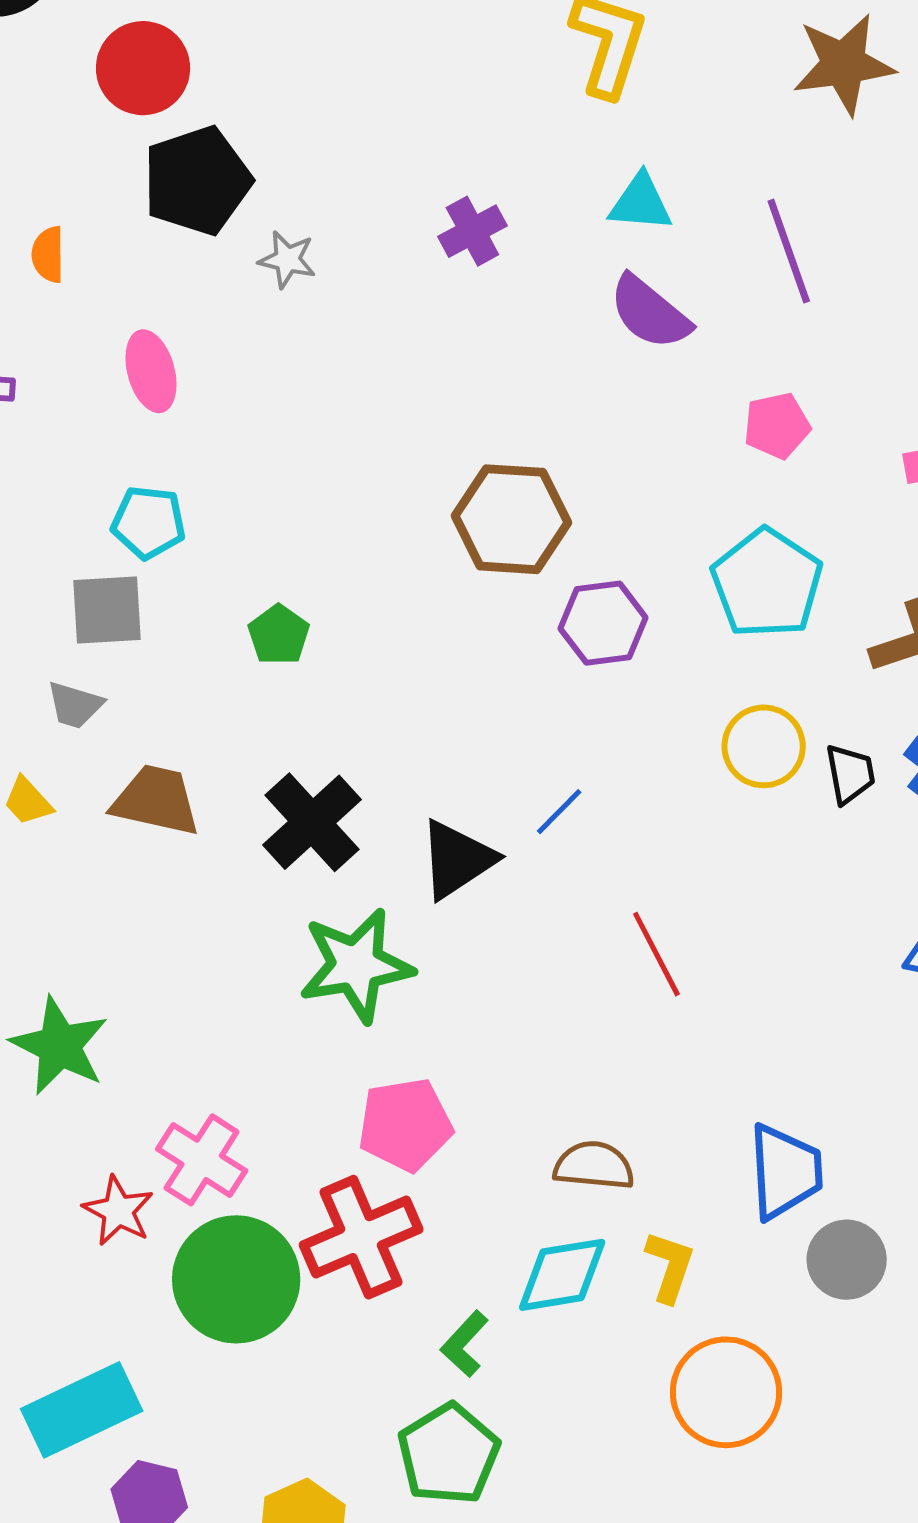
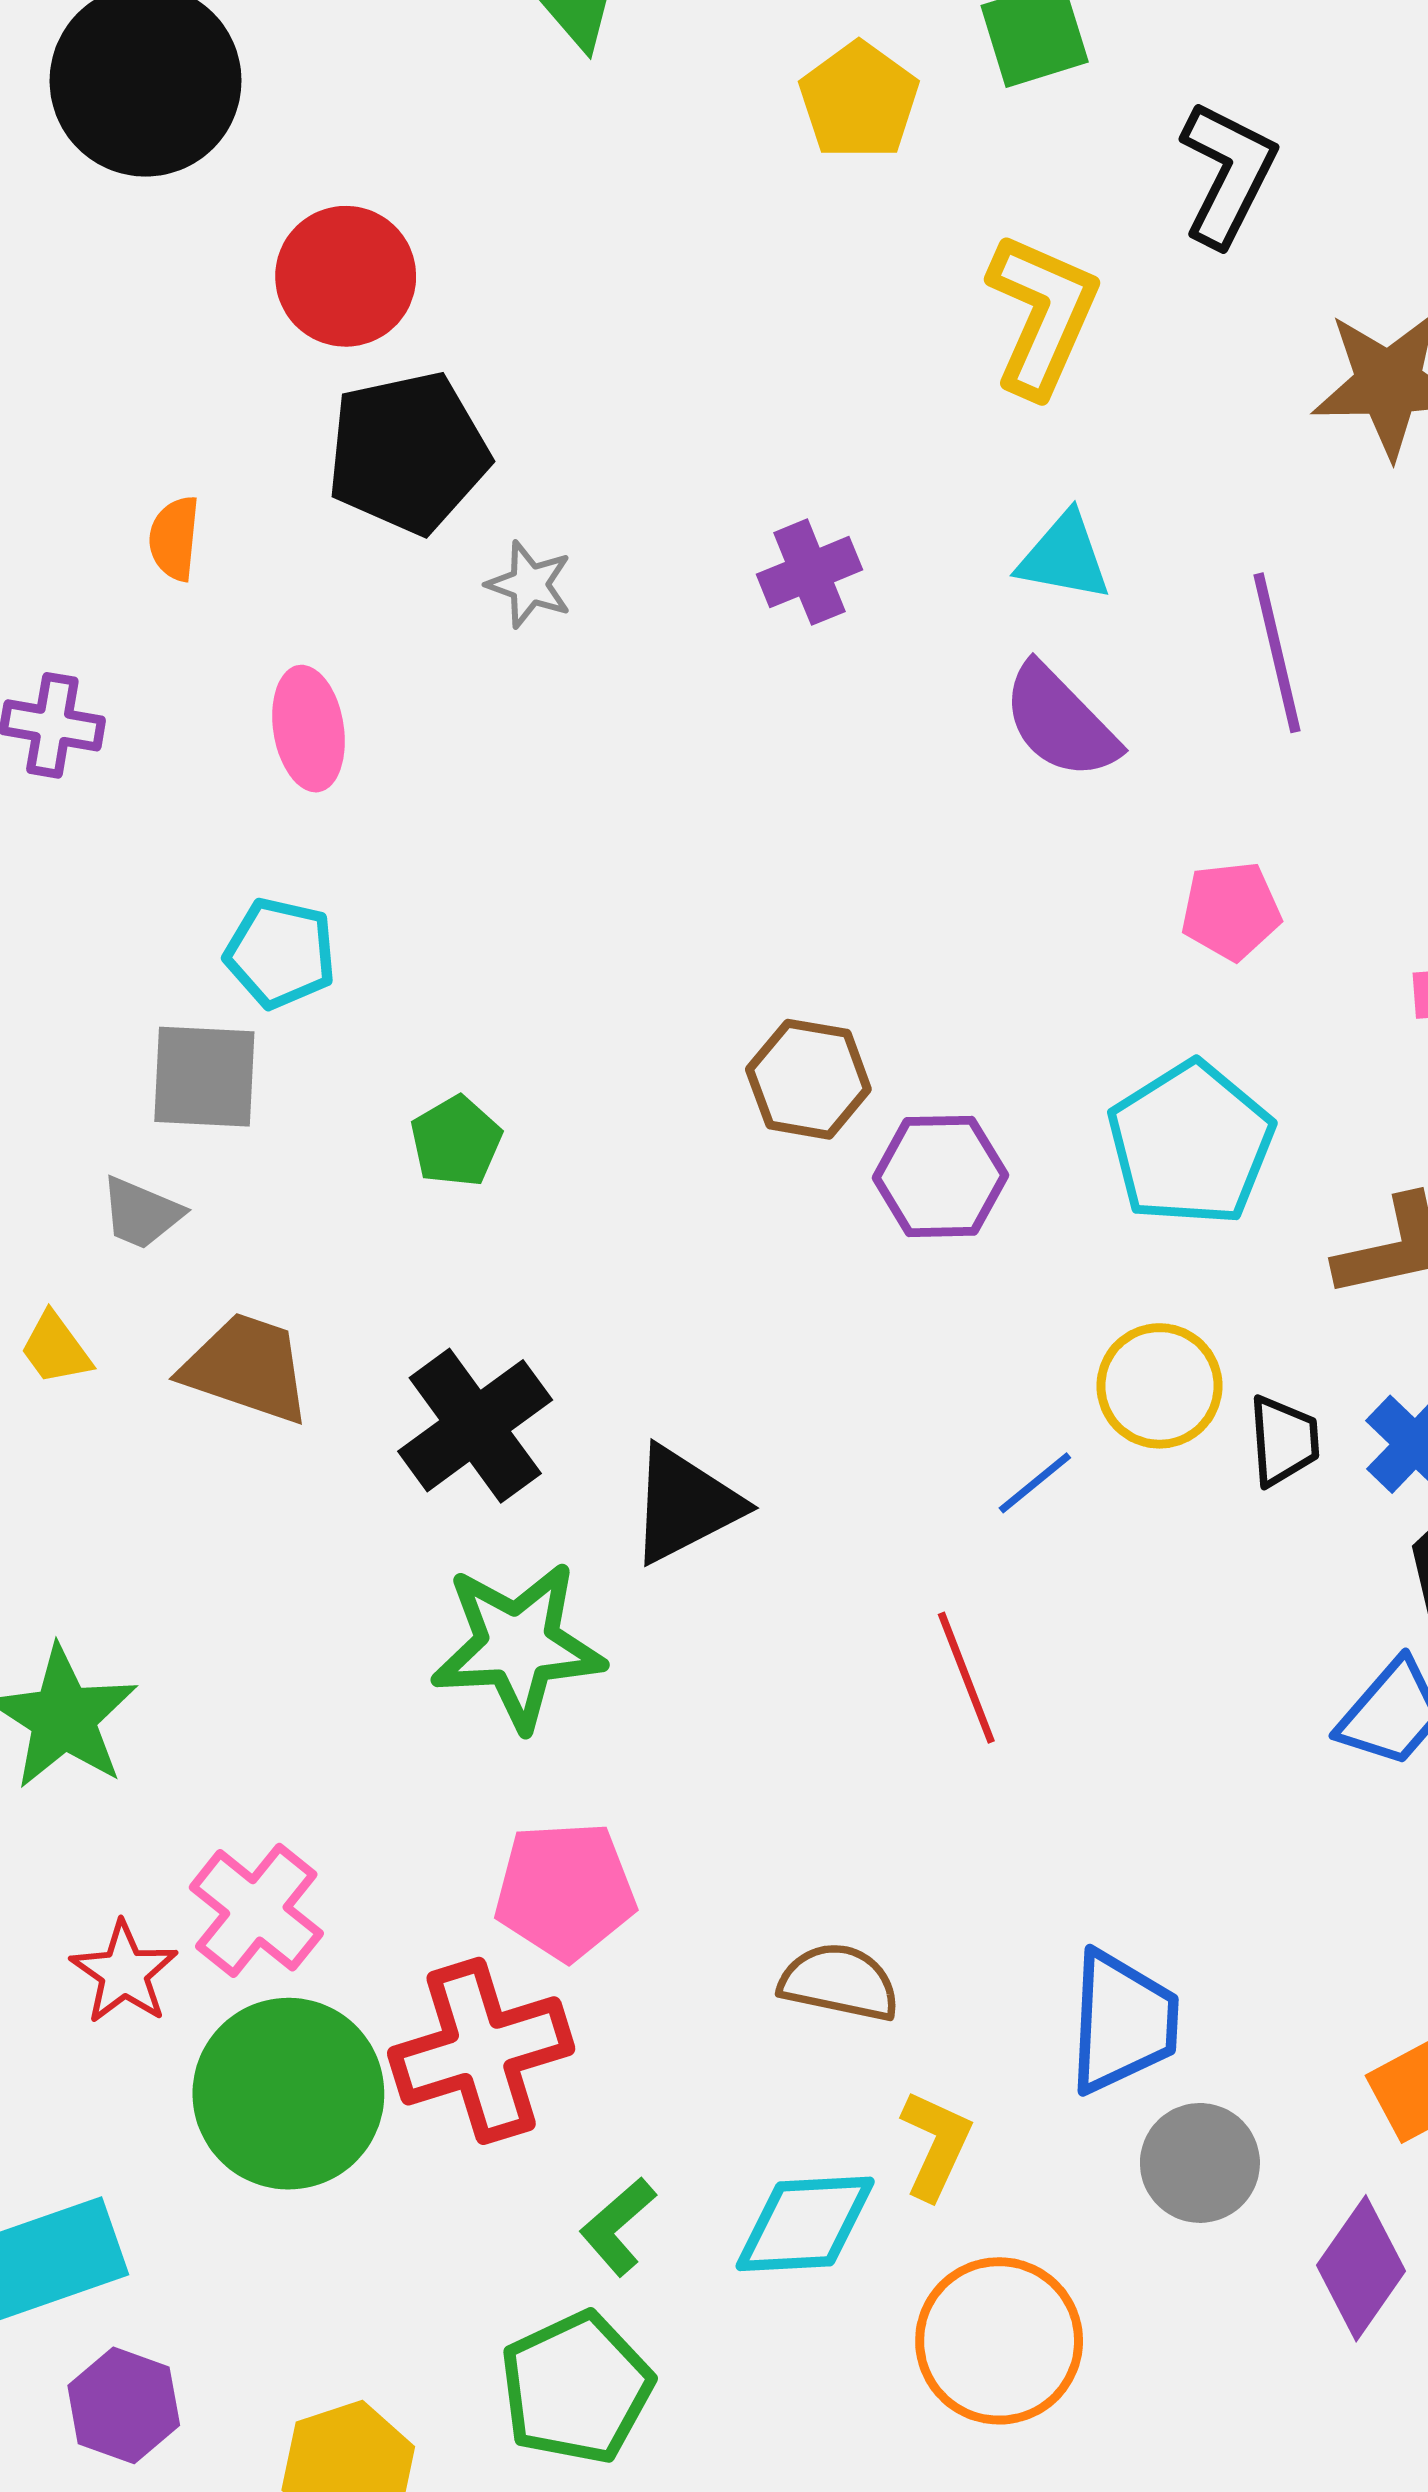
brown hexagon: (511, 519) -> (808, 1079), moved, size x0.7
blue line: (559, 812) -> (1035, 1483), moved
cyan diamond: (562, 1275) -> (805, 2224), moved

